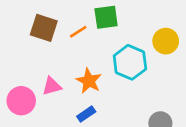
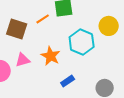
brown square: (44, 28) -> (17, 29), moved
blue rectangle: (86, 114) -> (68, 81), moved

